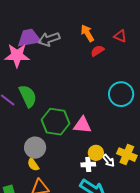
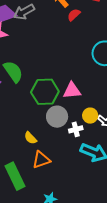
gray circle: (35, 148) -> (57, 117), moved
white cross: (88, 164) -> (76, 129), moved

